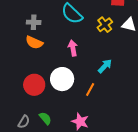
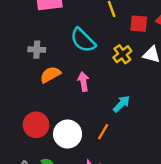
orange semicircle: (34, 42) -> (50, 75), moved, turned 126
white circle: (62, 79) -> (68, 134), moved

